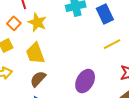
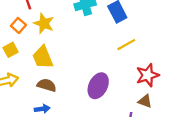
brown semicircle: (38, 79) -> (47, 85), turned 66

